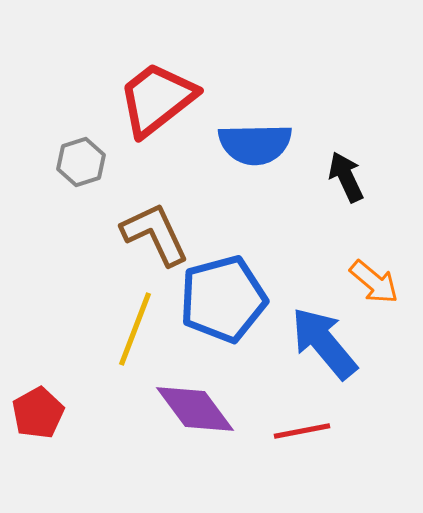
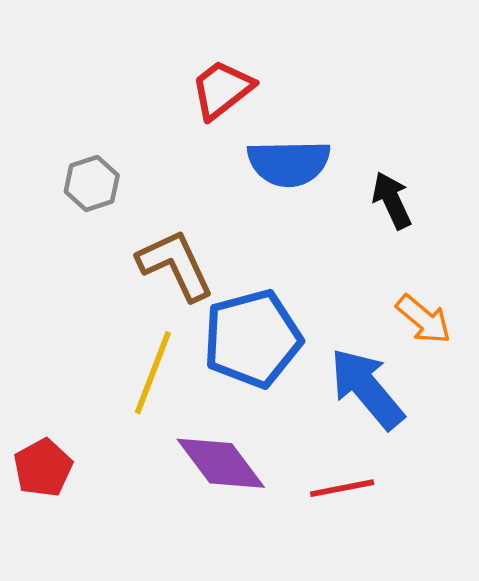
red trapezoid: (157, 99) -> (222, 89), moved, size x0.7

